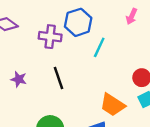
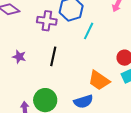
black line: (58, 78) -> (53, 56), turned 30

